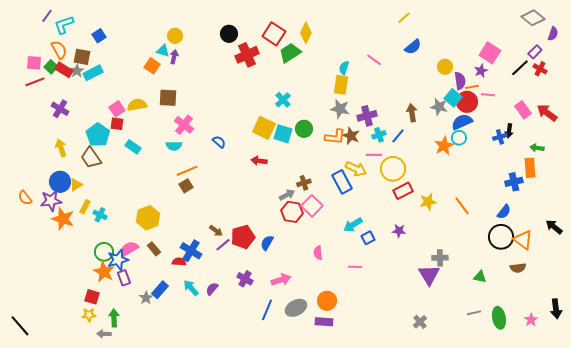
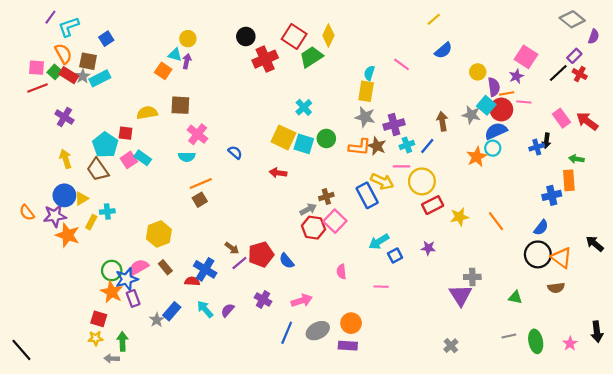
pink square: (117, 109) -> (129, 160), moved
cyan cross: (100, 215) -> (107, 211), moved, turned -32
blue semicircle: (267, 243) -> (287, 261), turned -70

